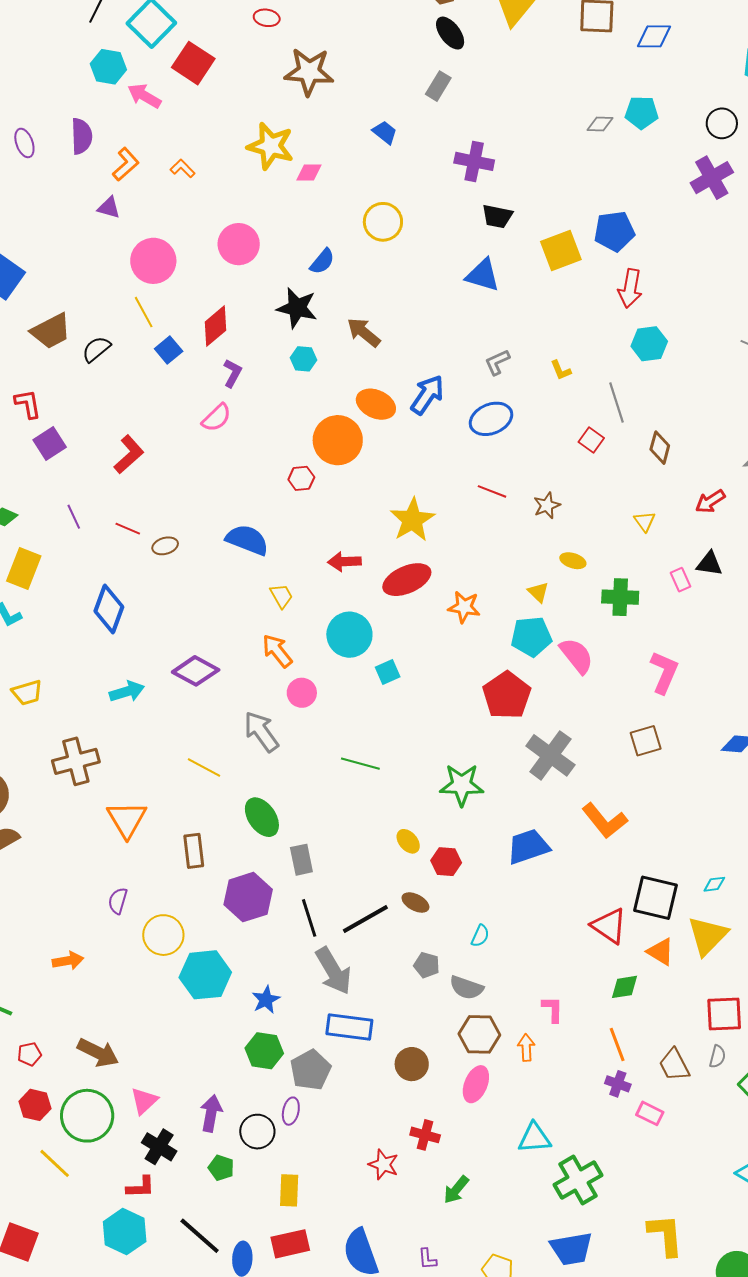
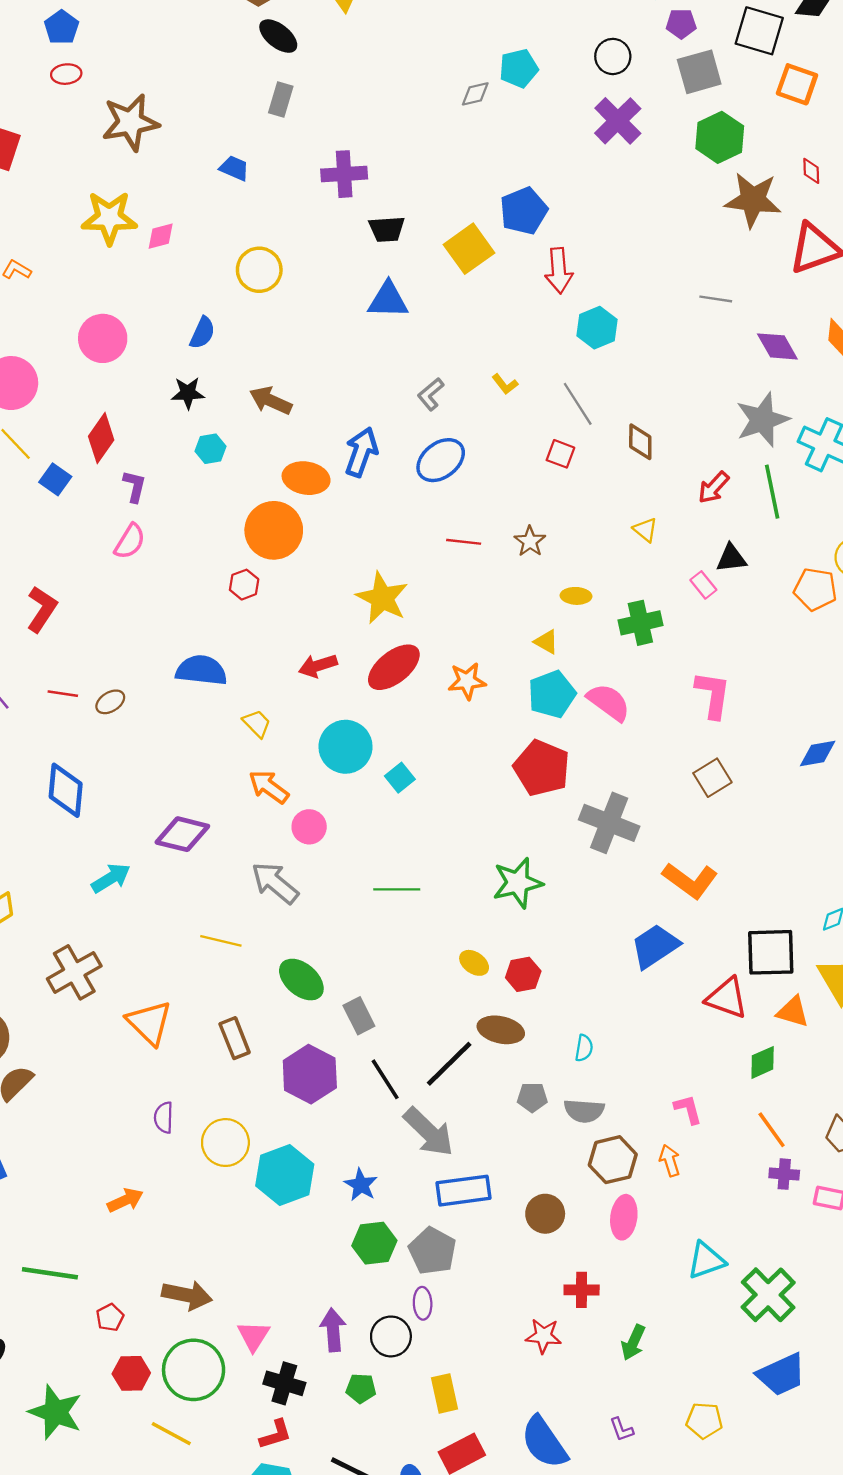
black star: (297, 308) -> (188, 393), size x0.7
blue trapezoid: (528, 847) -> (655, 946), moved
brown ellipse: (415, 902) -> (501, 1030), size x1.4

